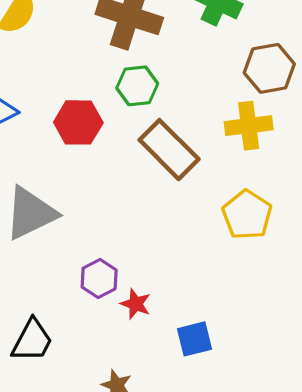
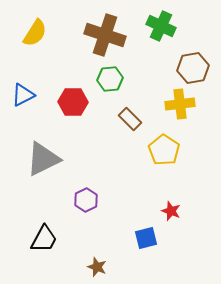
brown rectangle: (169, 150) -> (130, 119), size x0.6
yellow pentagon: (247, 215) -> (164, 150), moved
red star: (136, 304) -> (171, 211), moved

